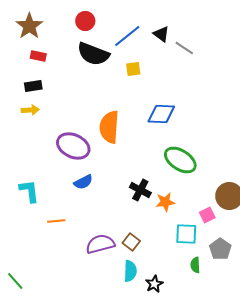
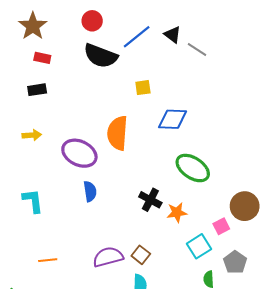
yellow square: (133, 69) -> (143, 88), moved
yellow arrow: (30, 110) -> (32, 135), moved
blue semicircle: (83, 182) -> (90, 191), turned -72
orange line: (56, 221) -> (48, 260), moved
cyan square: (186, 234) -> (199, 246), turned -35

